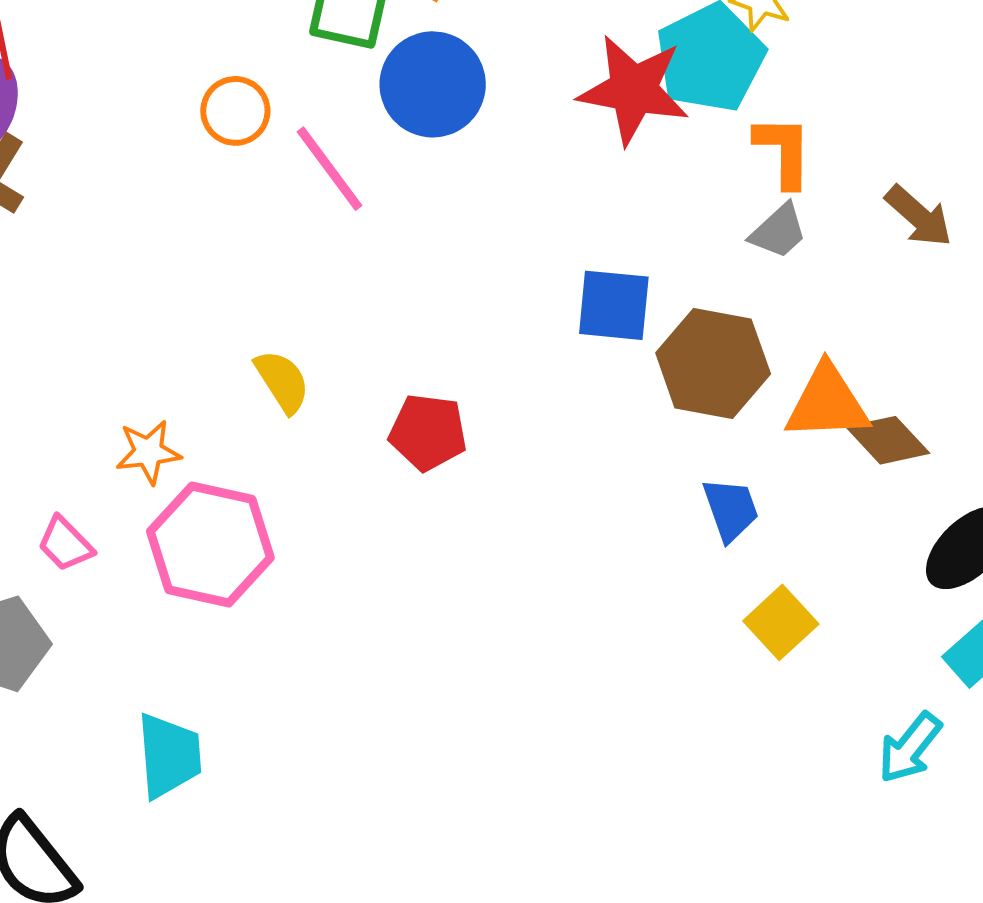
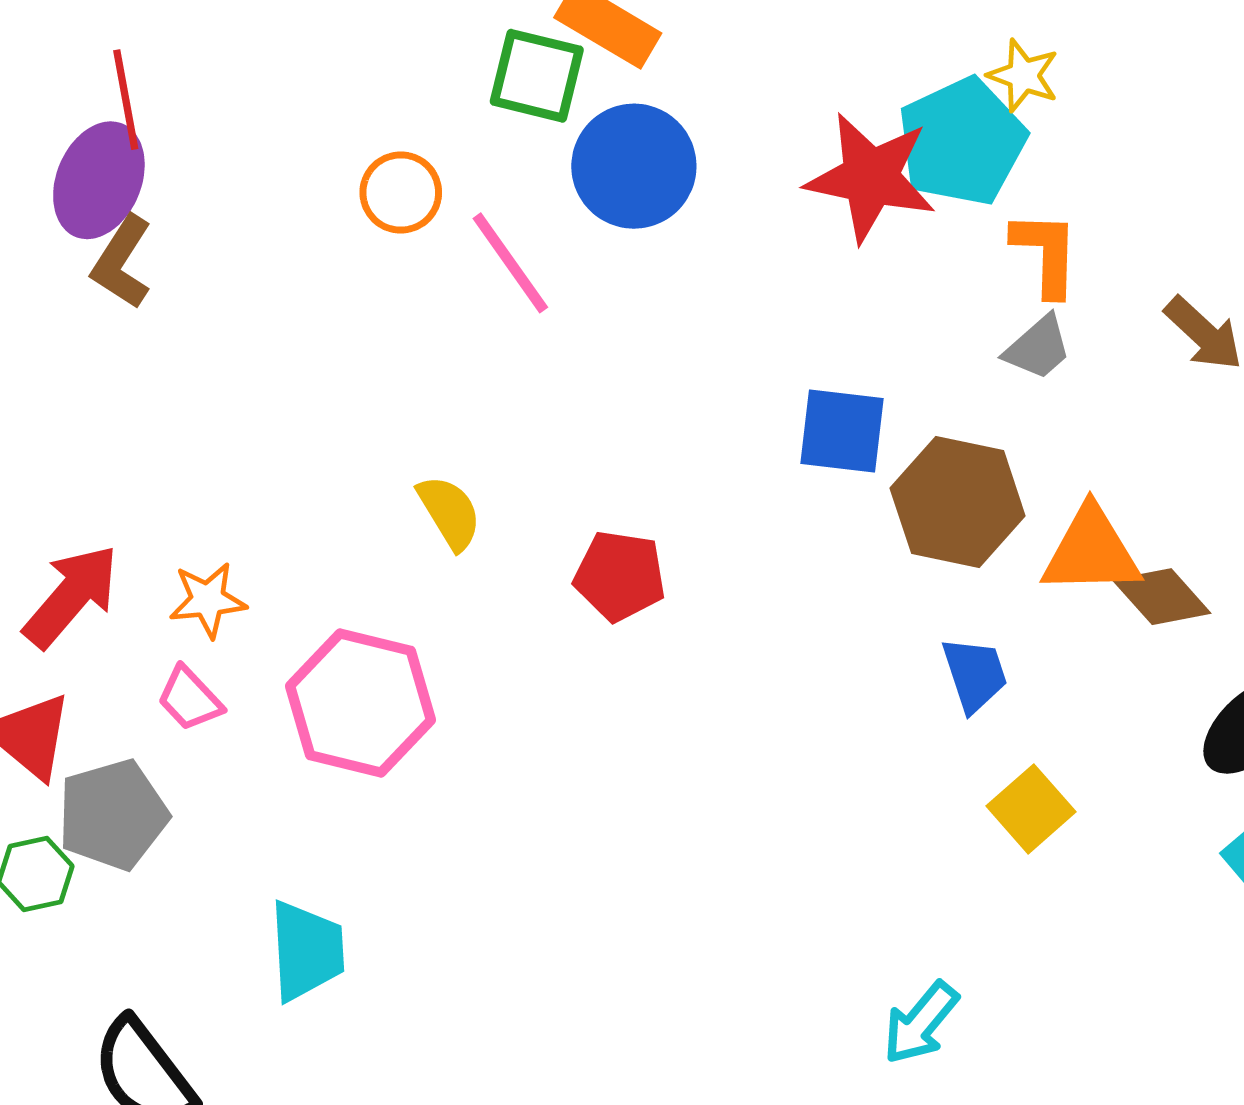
orange star: (148, 452) -> (208, 600), moved
cyan arrow: (910, 748) -> (921, 1023), moved

